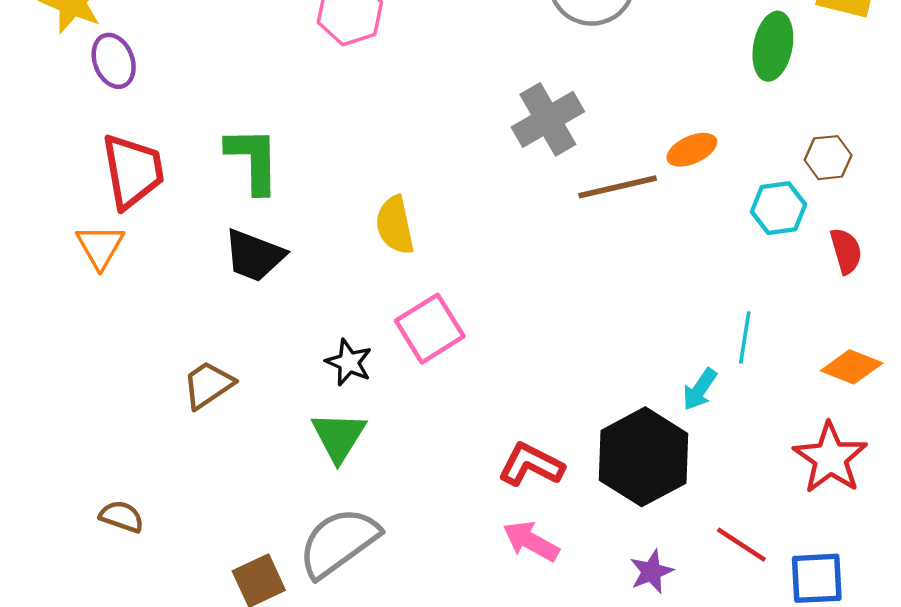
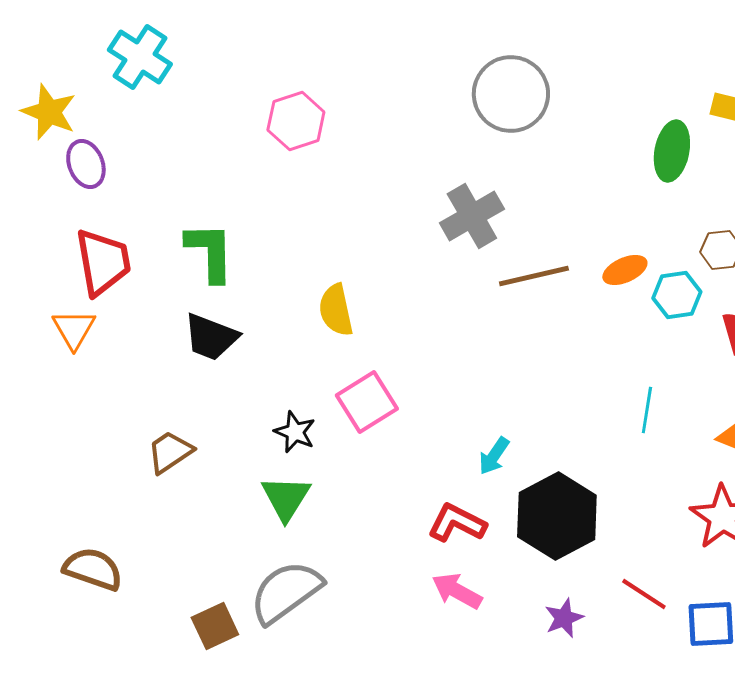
orange ellipse: (692, 150) -> (625, 270), moved
cyan arrow: (700, 389) -> (494, 456), moved
brown semicircle: (122, 516) -> (93, 569), size x1.5

